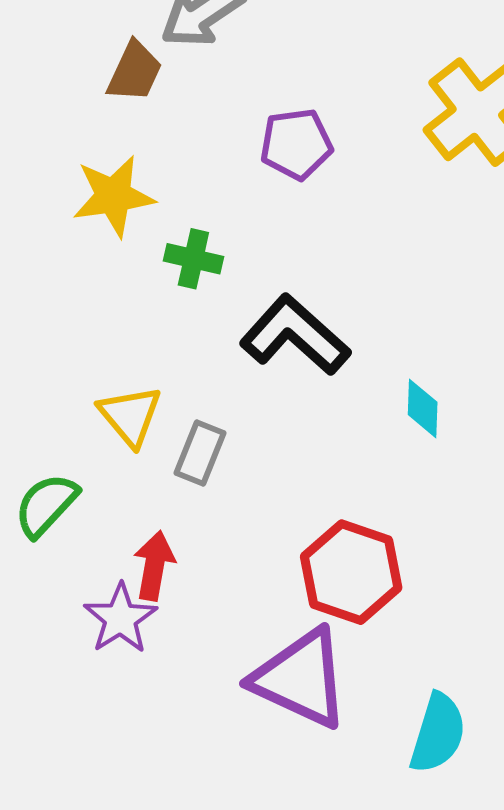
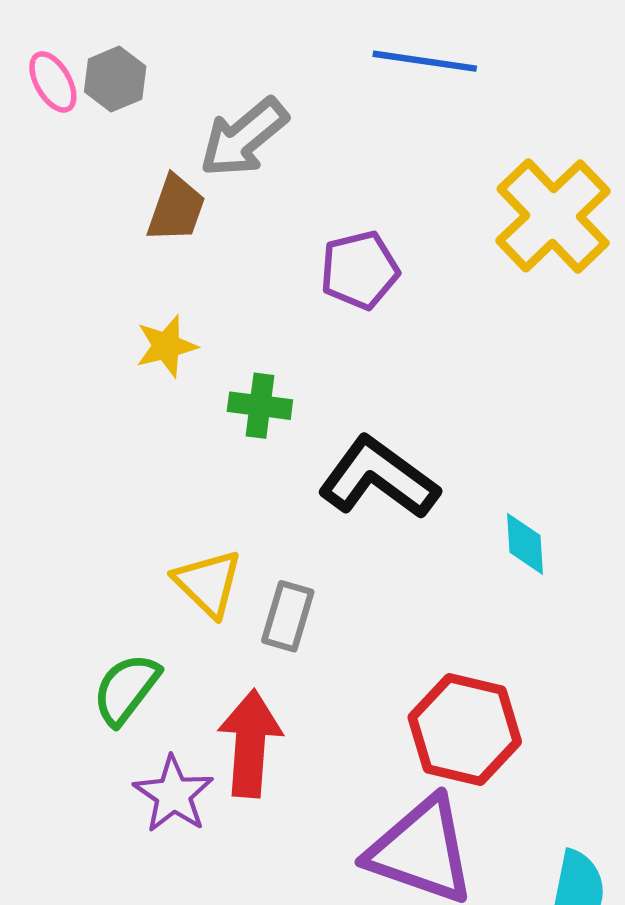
yellow star: (113, 196) -> (166, 346), size x0.7
red arrow: (154, 566) -> (250, 743), size x1.4
purple star: (120, 619) -> (173, 794), moved

